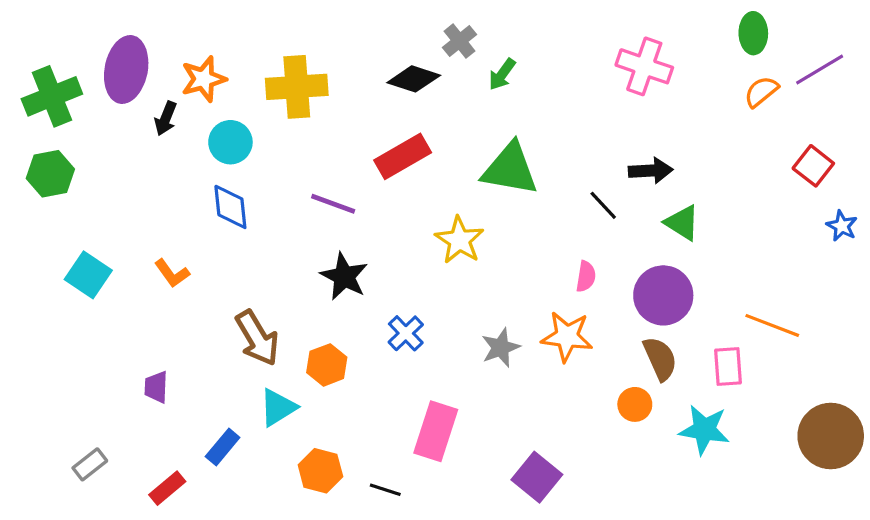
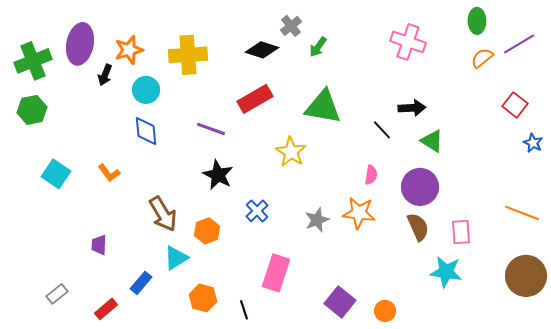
orange line: (772, 325) -> (522, 213), moved
orange circle: (635, 404) -> (385, 311), moved
black line: (385, 490) -> (244, 310), turned 54

